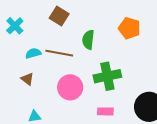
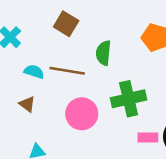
cyan semicircle: (33, 53) -> (34, 72), turned 35
pink rectangle: (105, 111) -> (148, 138), moved

